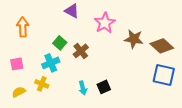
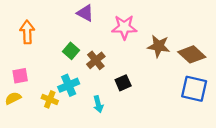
pink star: (105, 23) -> (124, 27), turned 30
cyan cross: (51, 63) -> (69, 85), moved
black square: (104, 87) -> (123, 83), moved
yellow semicircle: (19, 92) -> (13, 98), moved

